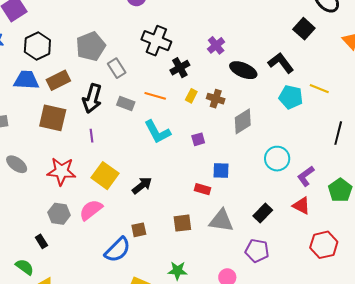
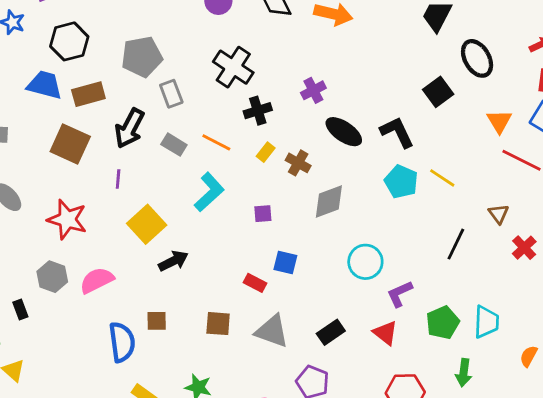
cyan L-shape: (157, 132) -> (209, 192), turned -116
yellow square: (105, 176) -> (147, 224), moved
blue semicircle: (117, 250) -> (122, 342), turned -64

